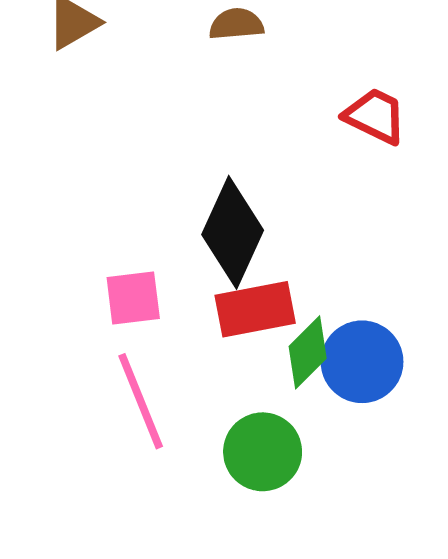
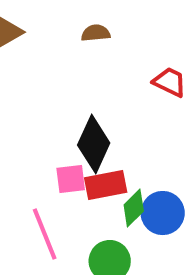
pink square: (133, 298) -> (71, 179), moved

